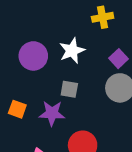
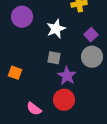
purple circle: (33, 56) -> (22, 17), moved
purple star: (52, 113) -> (67, 76), moved, turned 30

